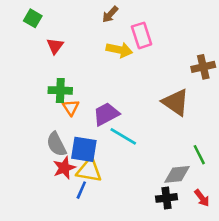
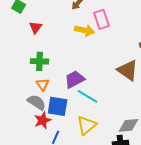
orange triangle: (71, 107) -> (43, 84), moved
gray semicircle: (56, 144) -> (37, 102), turned 150
yellow triangle: (89, 170) -> (87, 125), moved, turned -50

